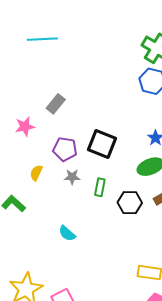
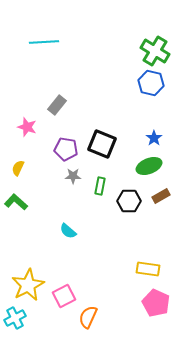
pink star: (25, 127) -> (27, 127), turned 30
yellow semicircle: (36, 173) -> (18, 168), moved

